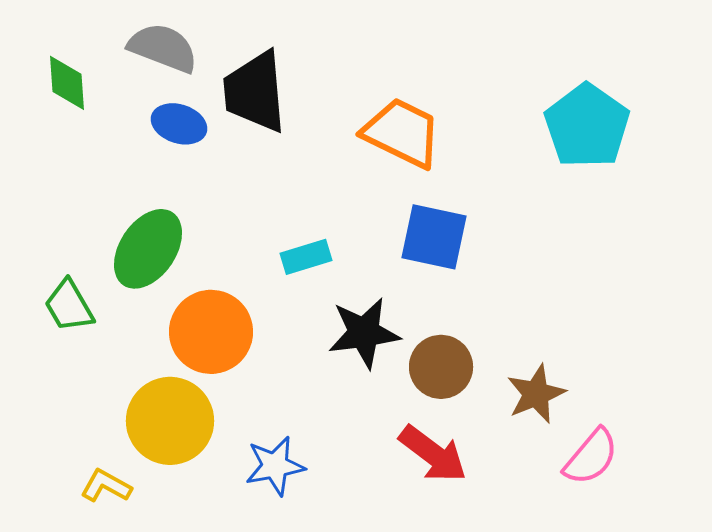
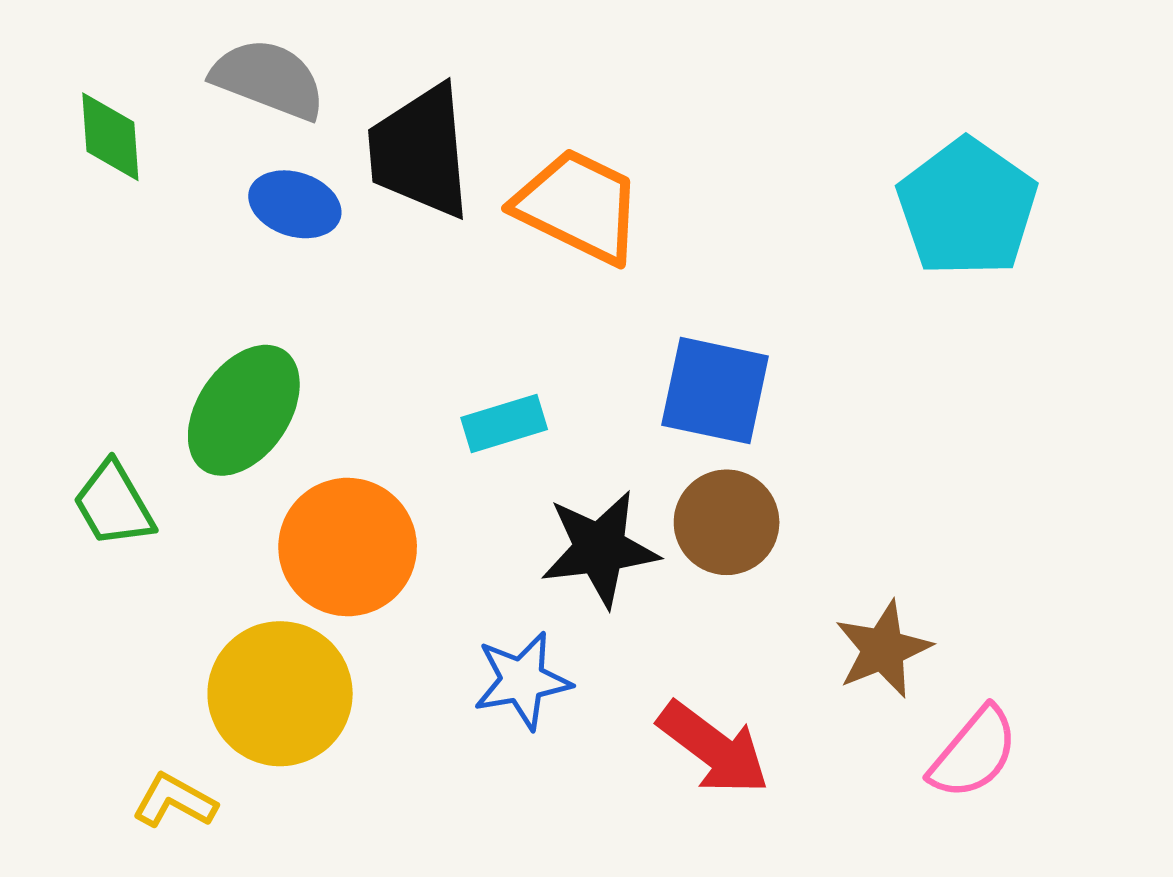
orange trapezoid: (402, 133) -> (578, 206), moved
brown circle: (441, 367) -> (727, 522), moved
blue star: (275, 466) -> (522, 680), moved

